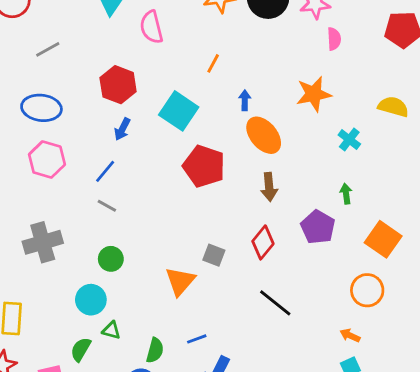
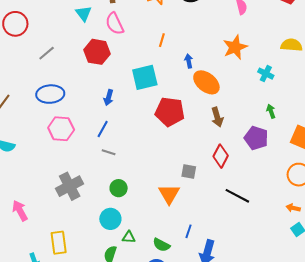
red hexagon: (118, 85) -> (97, 52), moved
cyan square: (179, 111) -> (145, 77), turned -36
blue line: (197, 339) -> (189, 231), turned -40
green semicircle: (155, 350) -> (161, 245), turned 114

